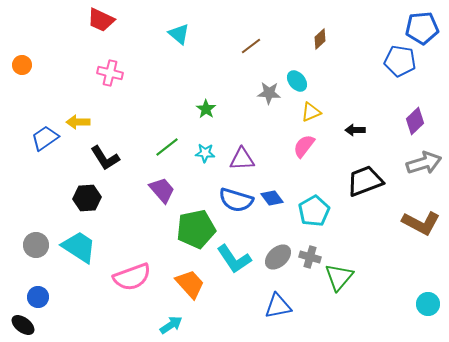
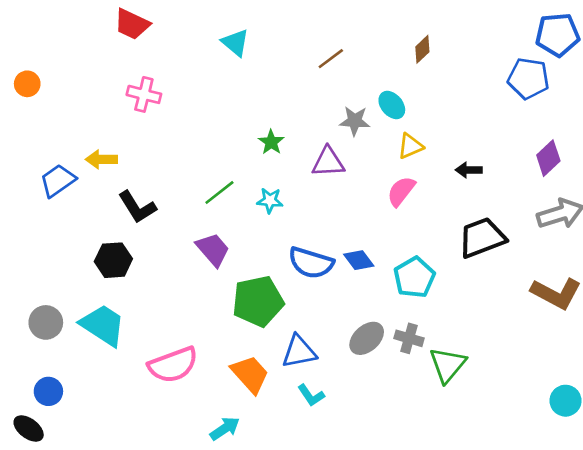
purple triangle: (242, 159) -> (328, 162), moved
cyan L-shape: (234, 259) -> (311, 395), moved, size x0.6
blue triangle: (278, 306) -> (299, 352), moved

